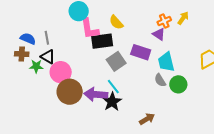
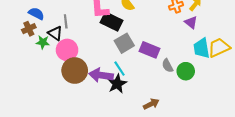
purple triangle: (159, 34) -> (191, 22), moved
gray line: (47, 38) -> (66, 21), moved
black rectangle: (102, 41) -> (112, 21), turned 30
purple rectangle: (141, 52) -> (150, 50), moved
brown cross: (22, 54) -> (29, 29), turned -32
cyan trapezoid: (166, 62) -> (202, 48), moved

